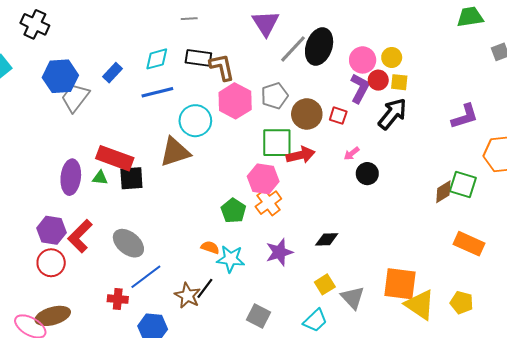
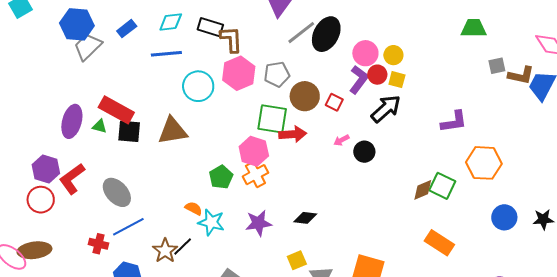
brown triangle: (175, 152) -> (172, 131), moved
black circle: (367, 174) -> (364, 152), moved

